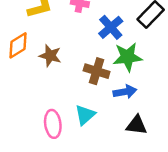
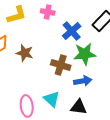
cyan triangle: (85, 115) -> (52, 99), turned -36
black triangle: (136, 125) -> (79, 107), moved

